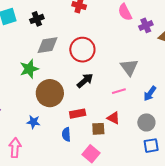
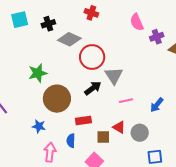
gray diamond: (47, 45) -> (69, 39), moved, turned 30
gray triangle: (129, 67) -> (114, 76), moved
gray circle: (146, 122) -> (140, 133), moved
pink arrow: (15, 148) -> (50, 152), moved

